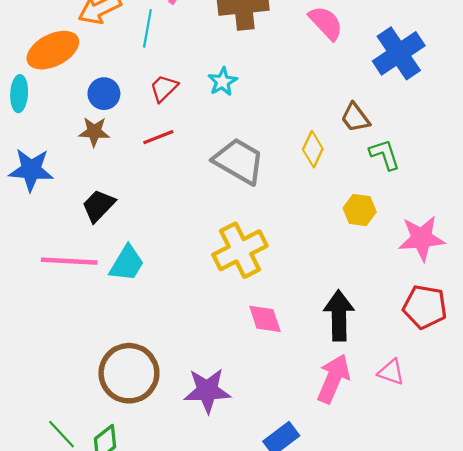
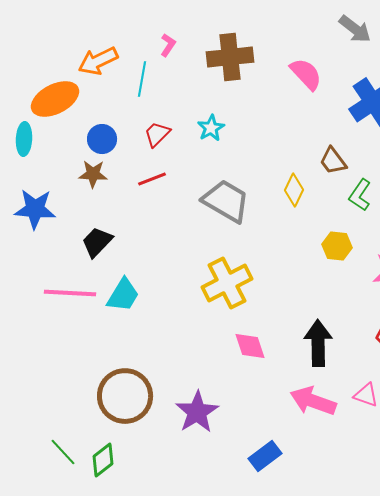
green L-shape: (385, 155) -> (360, 195), turned -128
pink arrow: (333, 379) -> (313, 401), turned -93
purple star: (207, 391) -> (197, 412), turned -30

